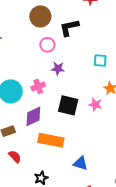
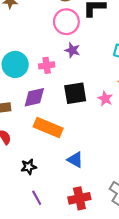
pink circle: (47, 45) -> (66, 22), size x1.5
black square: (68, 105) -> (75, 93), turned -35

